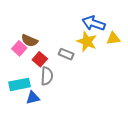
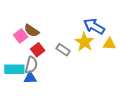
gray semicircle: (47, 76) -> (31, 65), moved
blue triangle: (33, 98) -> (30, 78), moved

